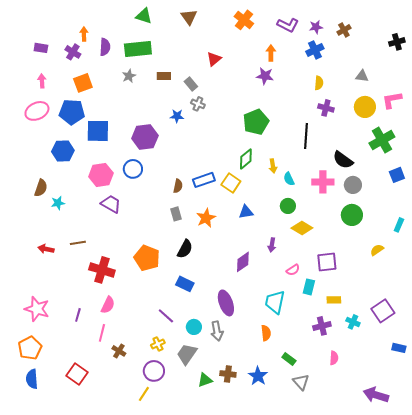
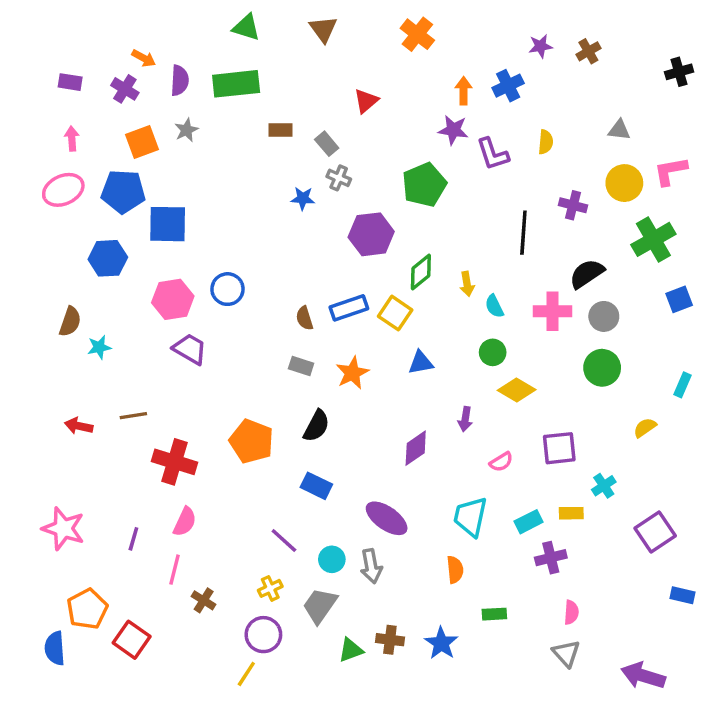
purple L-shape: (288, 25) -> (493, 154), moved, turned 45
orange arrow: (84, 34) -> (144, 58), turned 120
blue cross: (315, 50) -> (508, 86), moved
gray star: (129, 76) -> (186, 130), moved
purple cross: (326, 108) -> (573, 205), moved
green pentagon: (256, 122) -> (424, 185), moved
purple hexagon: (145, 137) -> (371, 234), moved
black semicircle: (343, 160) -> (587, 274), turned 110
brown semicircle: (178, 186) -> (304, 318), turned 152
gray rectangle: (176, 214) -> (301, 366), turned -56
cyan rectangle: (309, 287) -> (529, 522), moved, turned 49
purple ellipse: (226, 303) -> (387, 518), turned -35
cyan cross: (353, 322) -> (604, 486), moved, turned 32
orange pentagon: (30, 348) -> (87, 609), moved
green rectangle: (289, 359) -> (494, 614), turned -40
gray triangle: (301, 382) -> (566, 653), moved

